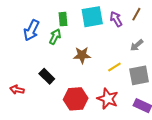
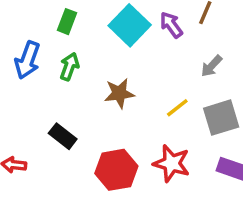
cyan square: (92, 17) -> (130, 25), turned -30
green rectangle: (63, 19) -> (67, 22), moved, turned 32

